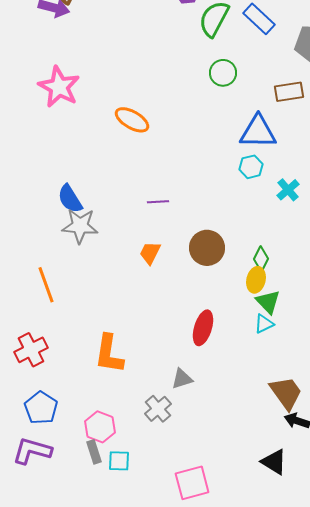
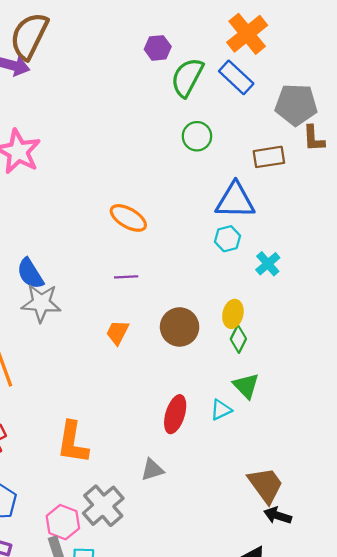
orange ellipse: (132, 120) -> (128, 218), moved
yellow ellipse: (256, 280) -> (233, 314), moved
cyan triangle: (264, 324) -> (221, 410), moved
gray cross: (158, 409) -> (103, 506), moved, size x1.4

